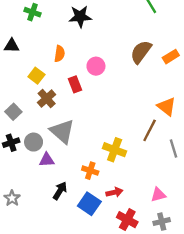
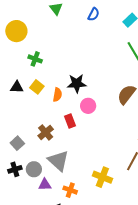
black star: (80, 17) -> (77, 83), moved
yellow square: (36, 76) -> (37, 87), moved
orange cross: (90, 171) -> (70, 190), moved

